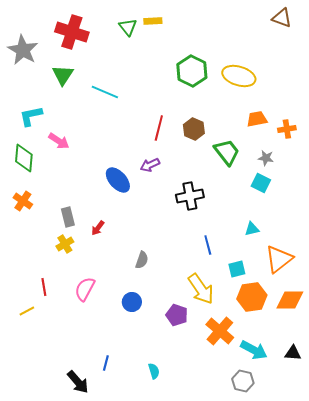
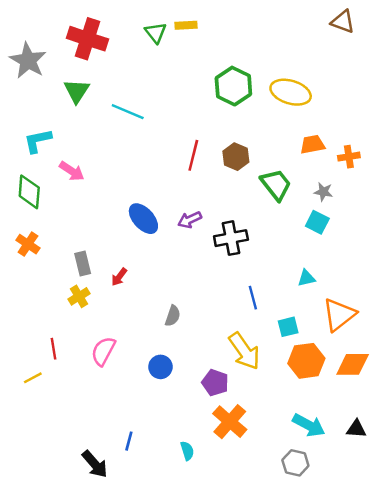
purple arrow: (150, 165) -> (190, 220), moved
orange cross: (220, 331) -> (230, 422), moved

